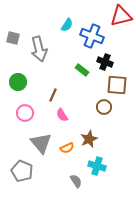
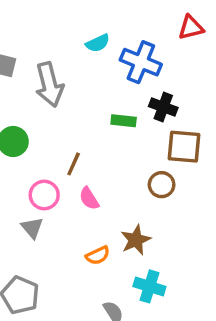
red triangle: (121, 16) -> (191, 28), size x0.7
cyan semicircle: (67, 25) -> (98, 43), turned 32
green rectangle: (82, 70) -> (124, 121), turned -32
pink circle: (25, 113) -> (44, 195), moved
gray triangle: (41, 143) -> (32, 228), moved, size x0.6

